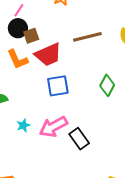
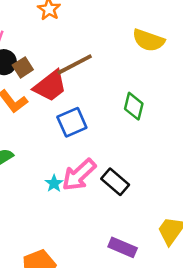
brown line: (87, 37) -> (75, 64), moved
cyan star: (23, 125) -> (54, 183), moved

